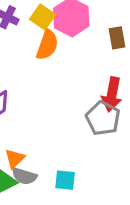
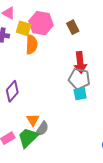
gray semicircle: (24, 176) -> (42, 129), turned -56
cyan square: (65, 180) -> (80, 94), moved

